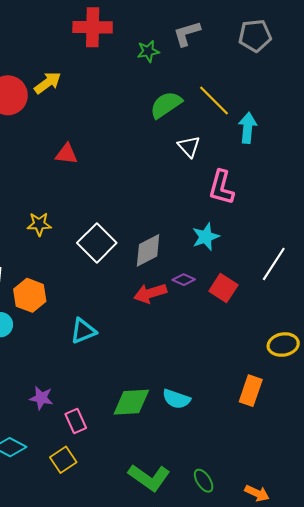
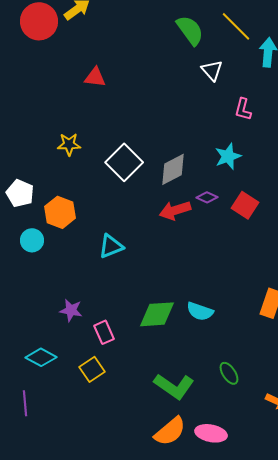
green semicircle: (166, 105) -> (190, 30), turned 88
pink L-shape: (221, 187) -> (243, 109), size x0.7
green ellipse: (204, 481) -> (229, 373), moved

